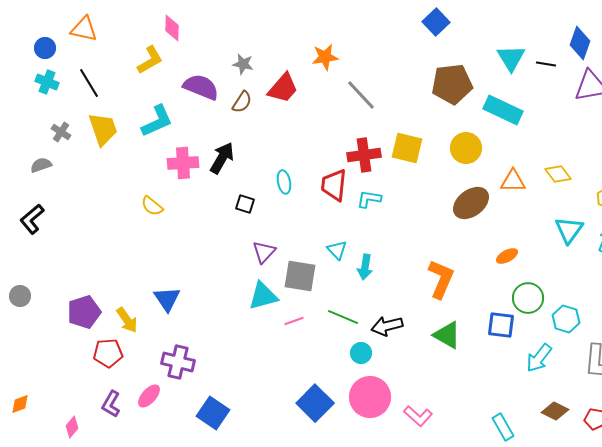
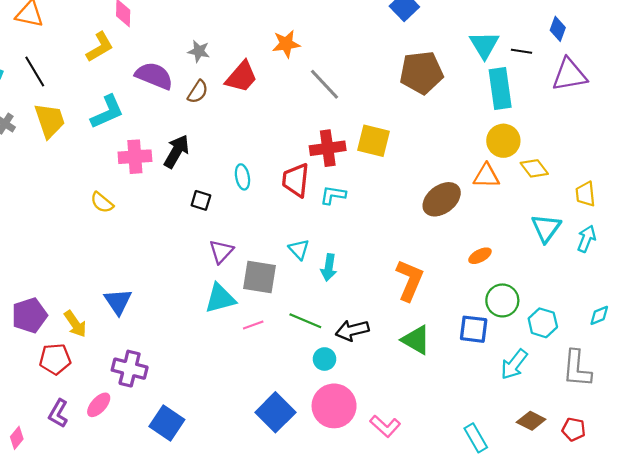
blue diamond: (580, 43) -> (558, 29), size x0.7
cyan rectangle: (503, 110) -> (500, 89), moved, turned 57
yellow circle: (466, 148) -> (503, 141), moved

